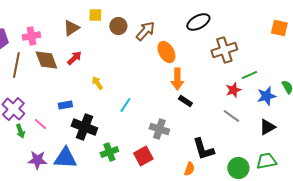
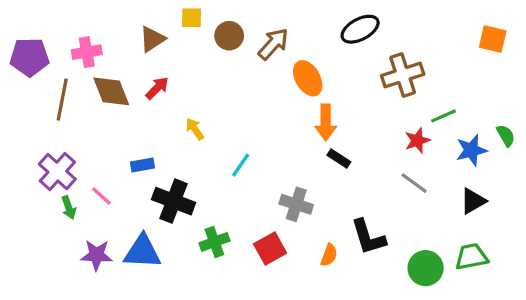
orange semicircle: (189, 169) -> (329, 255), moved

